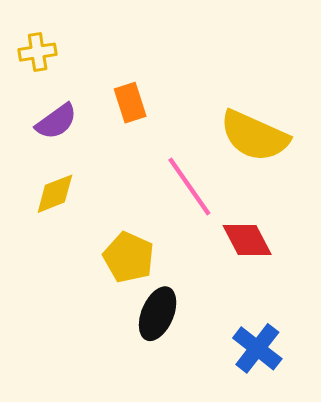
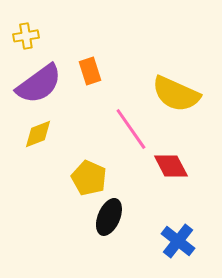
purple semicircle: (56, 121) -> (39, 84), size x1.6

